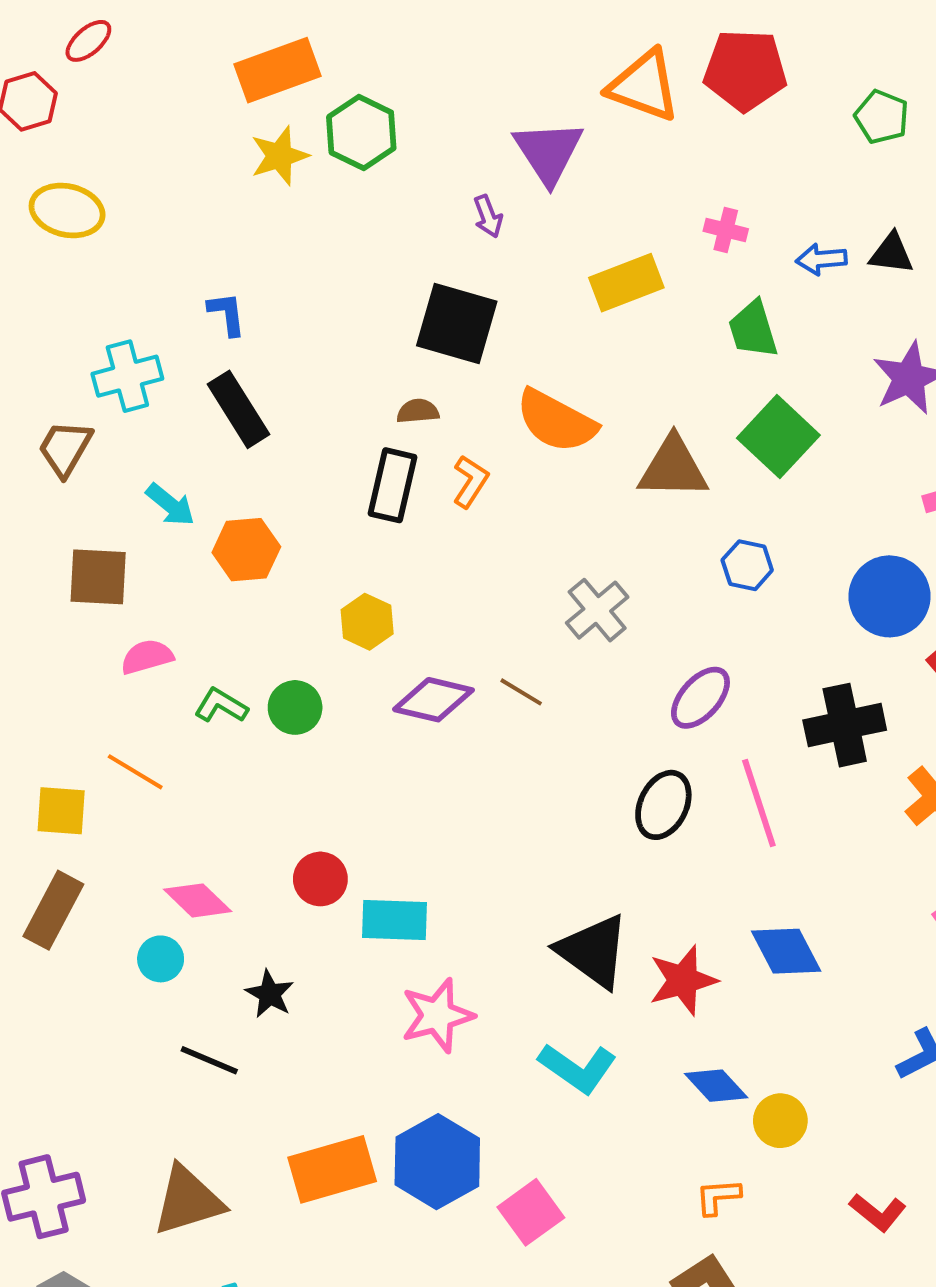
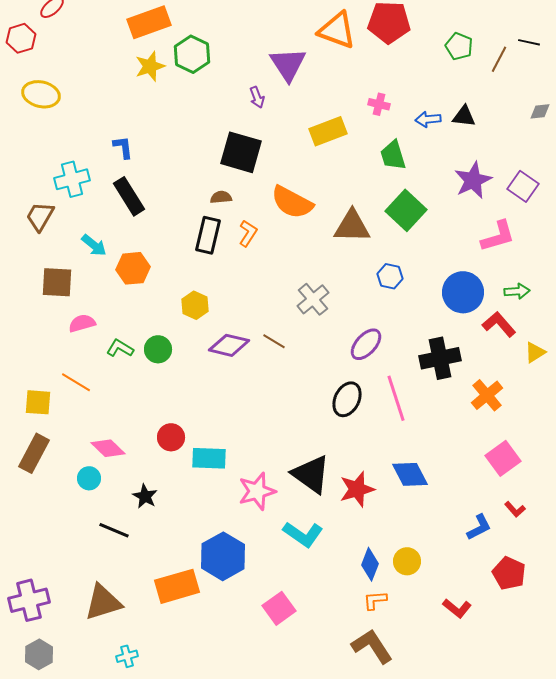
pink star: (437, 1015) -> (257, 491), moved
blue diamond: (716, 1086) -> (370, 564), moved, turned 64
blue hexagon: (437, 1162) -> (223, 556), moved

